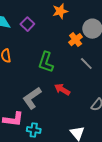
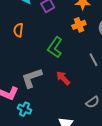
orange cross: (76, 40) -> (79, 25), moved

